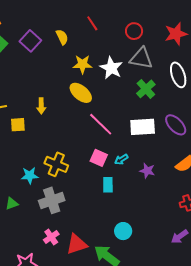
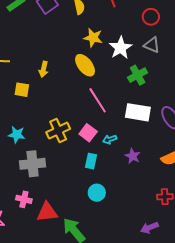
gray triangle: (141, 58) -> (152, 45), size x0.7
green cross: (146, 89) -> (138, 75), moved
yellow square: (18, 125) -> (22, 90), moved
yellow cross: (56, 164) -> (58, 131), moved, turned 30
cyan circle: (123, 231) -> (97, 193), moved
pink cross: (51, 237) -> (24, 199), turned 35

